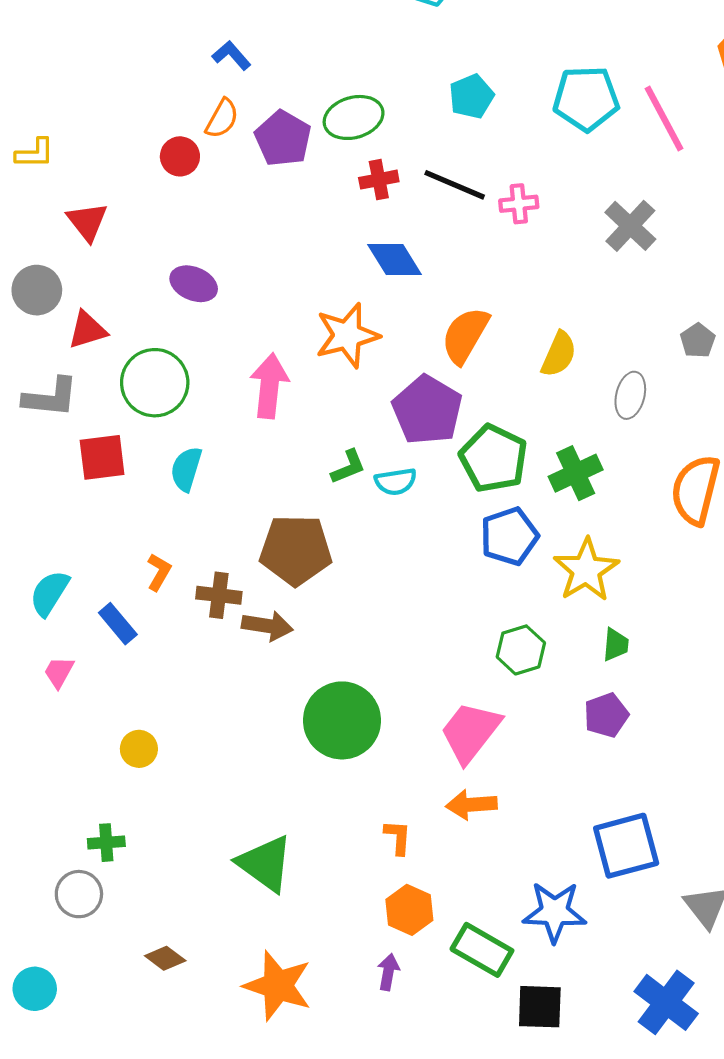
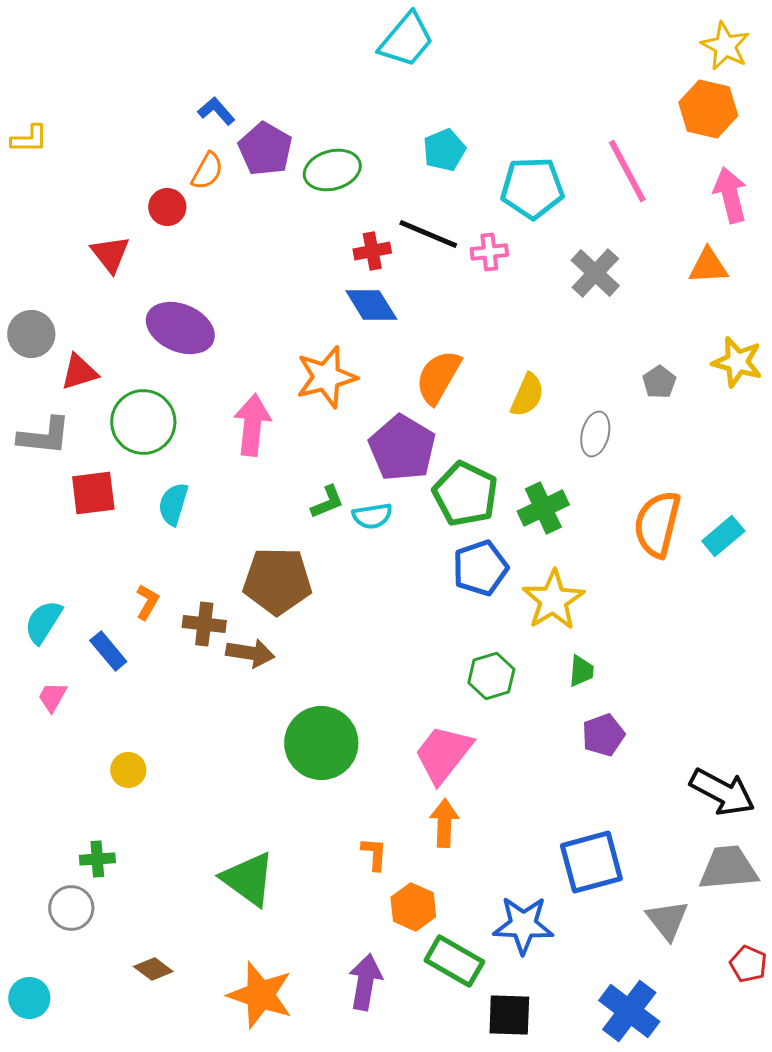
cyan pentagon: (586, 99) -> (532, 188), moved
purple pentagon: (283, 139) -> (265, 149), moved
yellow L-shape: (35, 153) -> (29, 139), moved
red cross: (379, 180) -> (372, 251), moved
red triangle: (87, 222) -> (110, 254), moved
purple ellipse: (194, 284) -> (180, 328), size x1.5
purple pentagon: (606, 715) -> (603, 735), moved
orange arrow: (471, 805) -> (444, 823), turned 96
orange hexagon: (409, 910) -> (413, 907), moved
purple arrow: (388, 972) -> (365, 982), size x1.6

